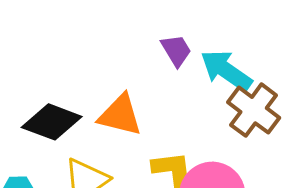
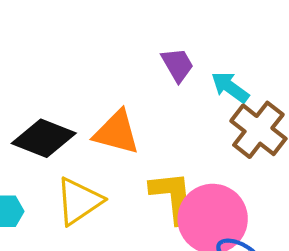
cyan arrow: (226, 70) -> (230, 87), size x0.7

